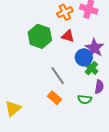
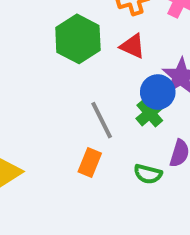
green cross: (91, 68) -> (150, 113), moved
orange rectangle: (55, 98) -> (90, 162), turned 64

